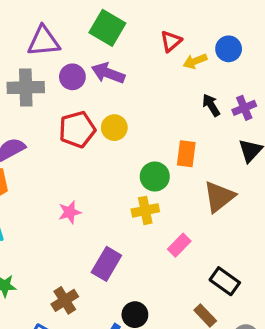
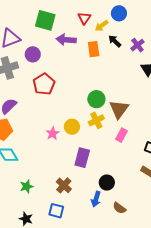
purple arrow: (108, 73) -> (66, 40), moved
black arrow: (211, 105) -> (115, 41), moved
yellow circle: (114, 128) -> (72, 127), moved
orange rectangle: (186, 154) -> (94, 49), moved
brown triangle: (219, 197) -> (119, 109), moved

